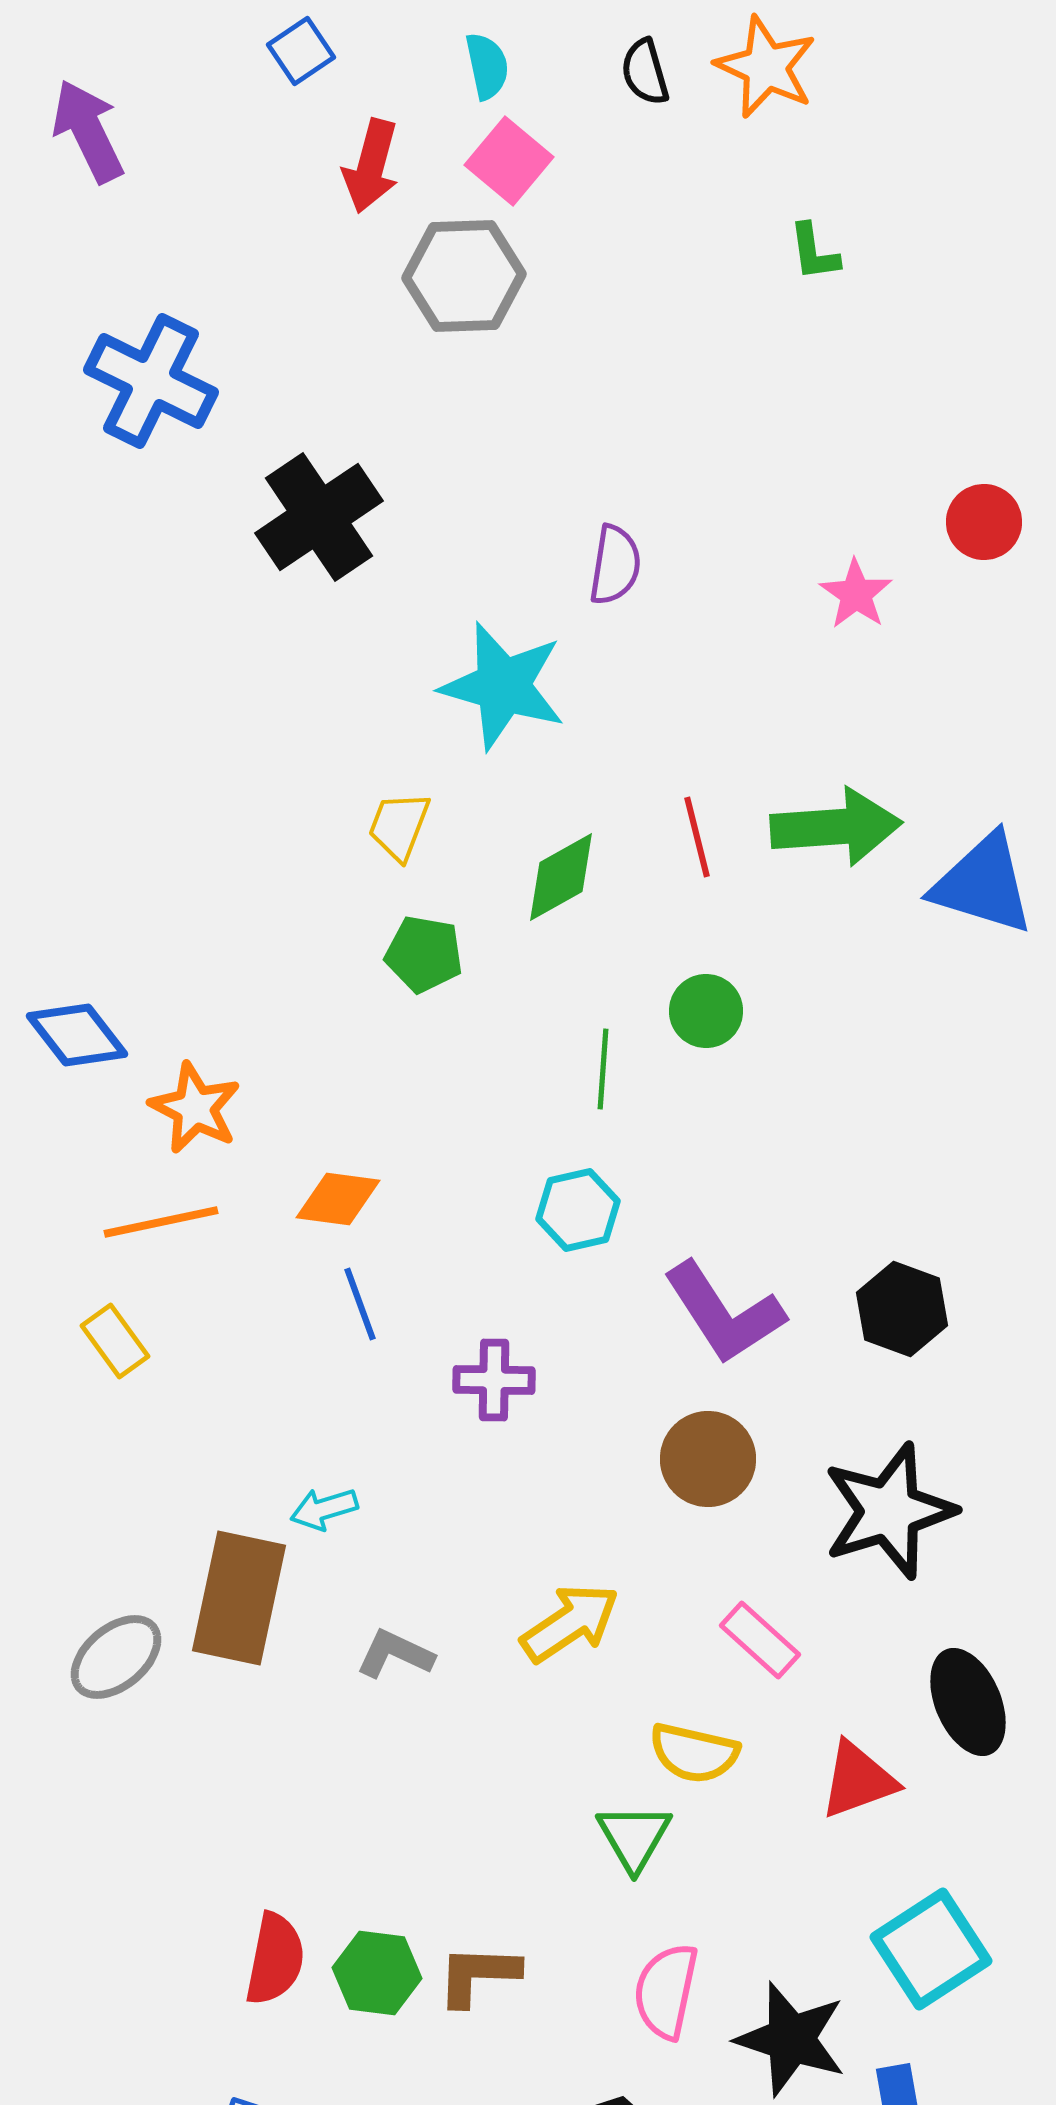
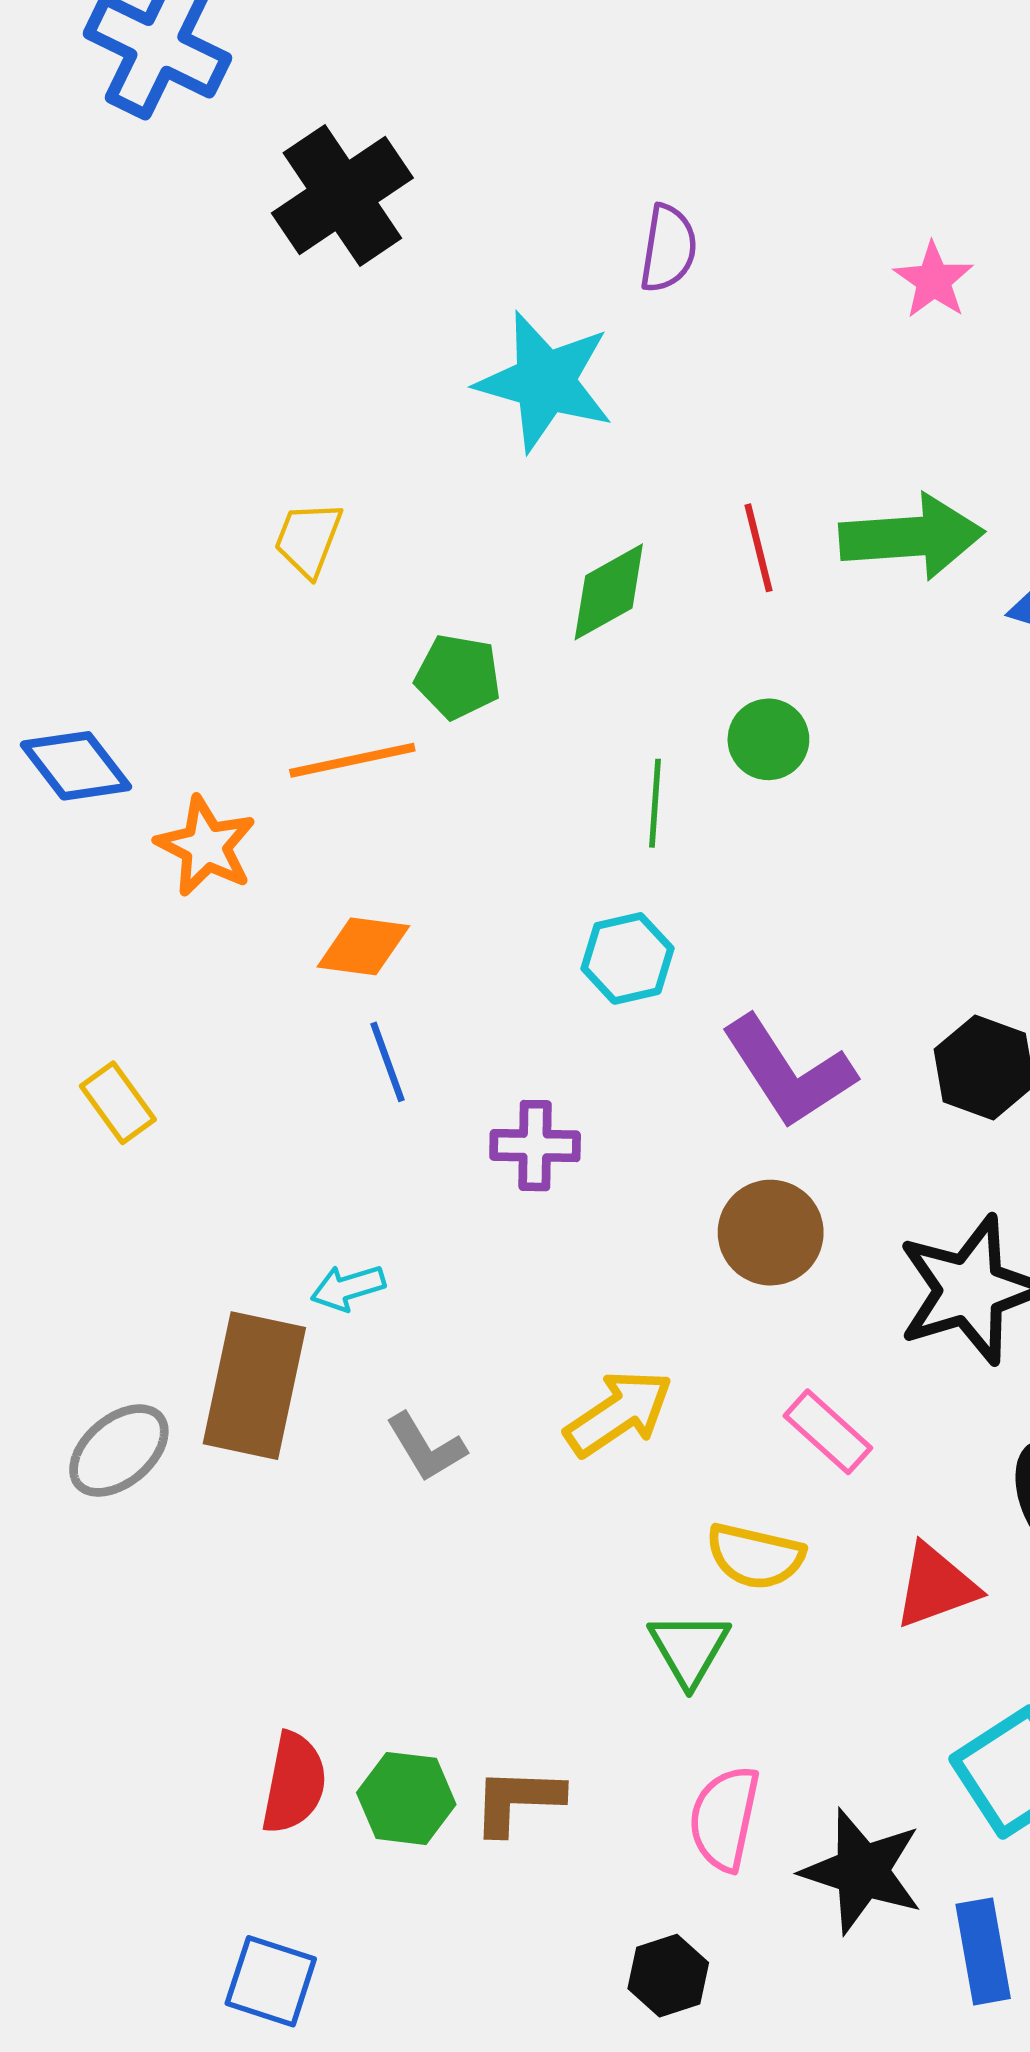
yellow trapezoid: (399, 826) -> (308, 539), moved
orange line: (161, 1222) -> (352, 760), moved
gray L-shape: (395, 1654) -> (426, 1447), turned -146

